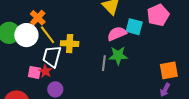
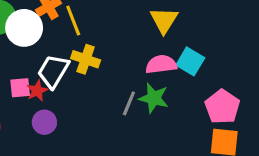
pink pentagon: (158, 15) -> (222, 107), moved, turned -30
yellow line: (48, 35) -> (73, 20), moved
pink square: (34, 72) -> (20, 88), turned -32

